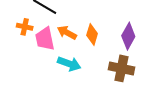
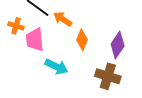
orange arrow: (67, 33) -> (63, 19), moved

